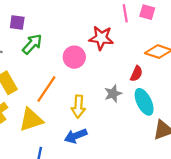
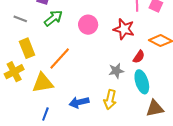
red star: (101, 38) -> (124, 29), moved
pink circle: (74, 57) -> (88, 25), moved
yellow arrow: (78, 107) -> (110, 100), moved

